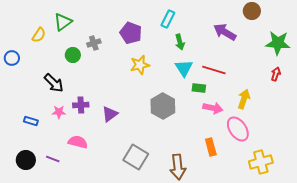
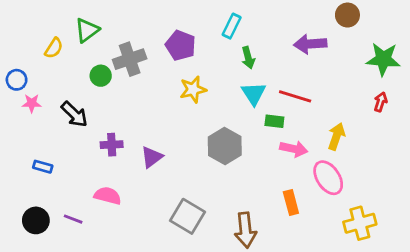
purple arrow: (225, 32) -> (310, 44), turned -35
gray cross: (94, 43) -> (130, 59), size x1.6
pink star: (59, 112) -> (32, 103), moved

